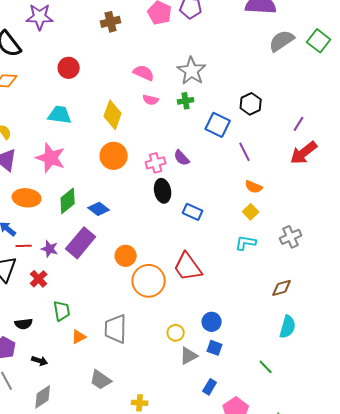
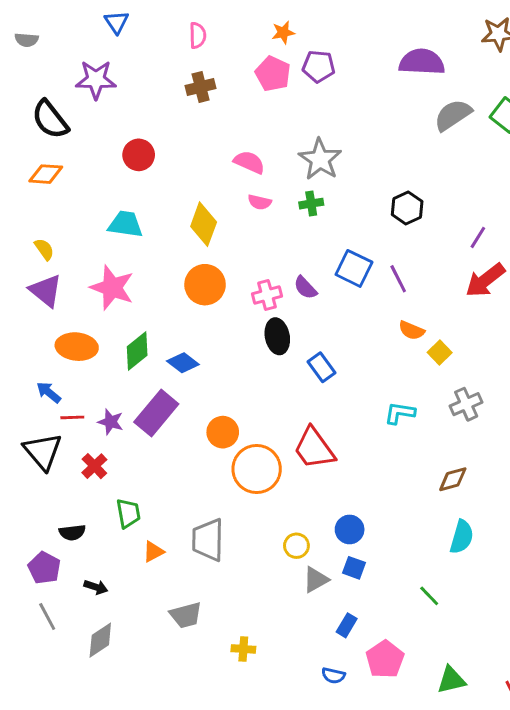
blue square: (218, 125) -> (354, 268), moved
blue rectangle: (193, 212) -> (322, 367), turned 30
yellow square: (251, 212) -> (440, 353), moved
gray trapezoid: (101, 380) -> (186, 615), turned -50

